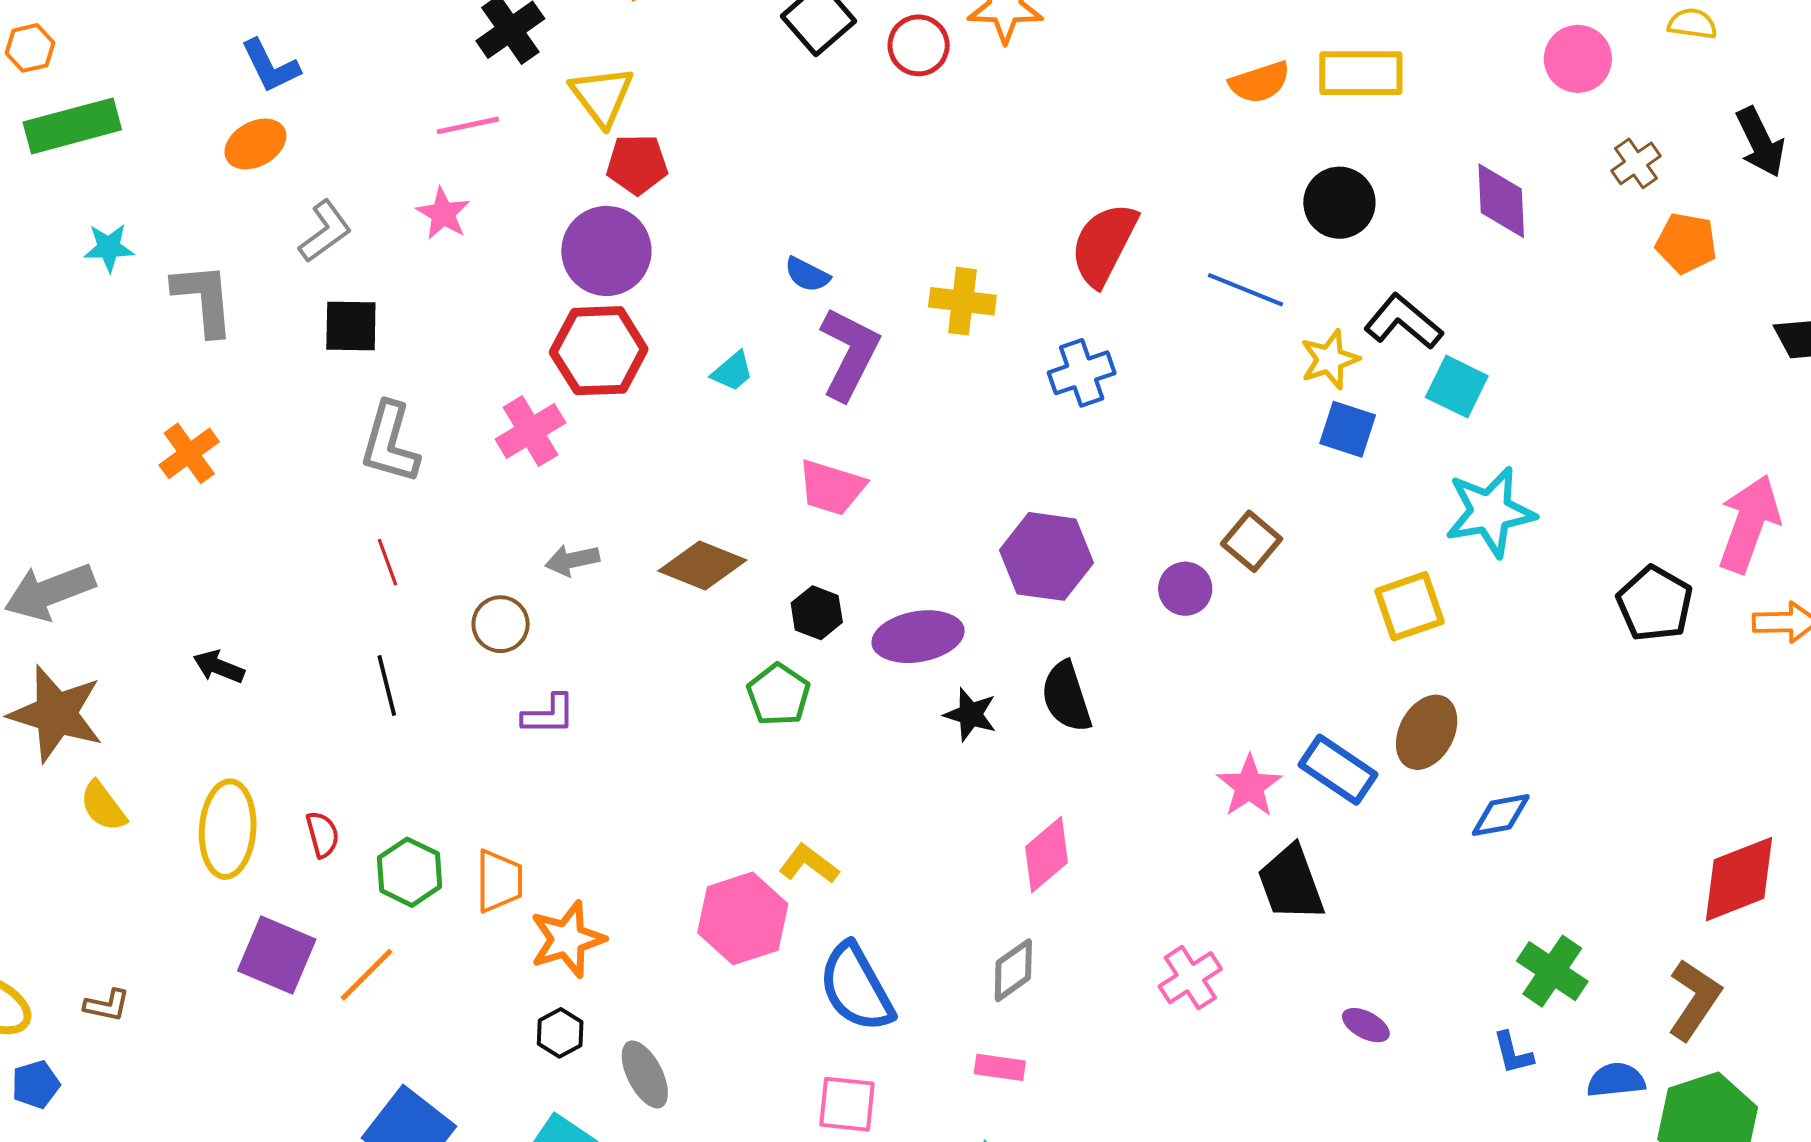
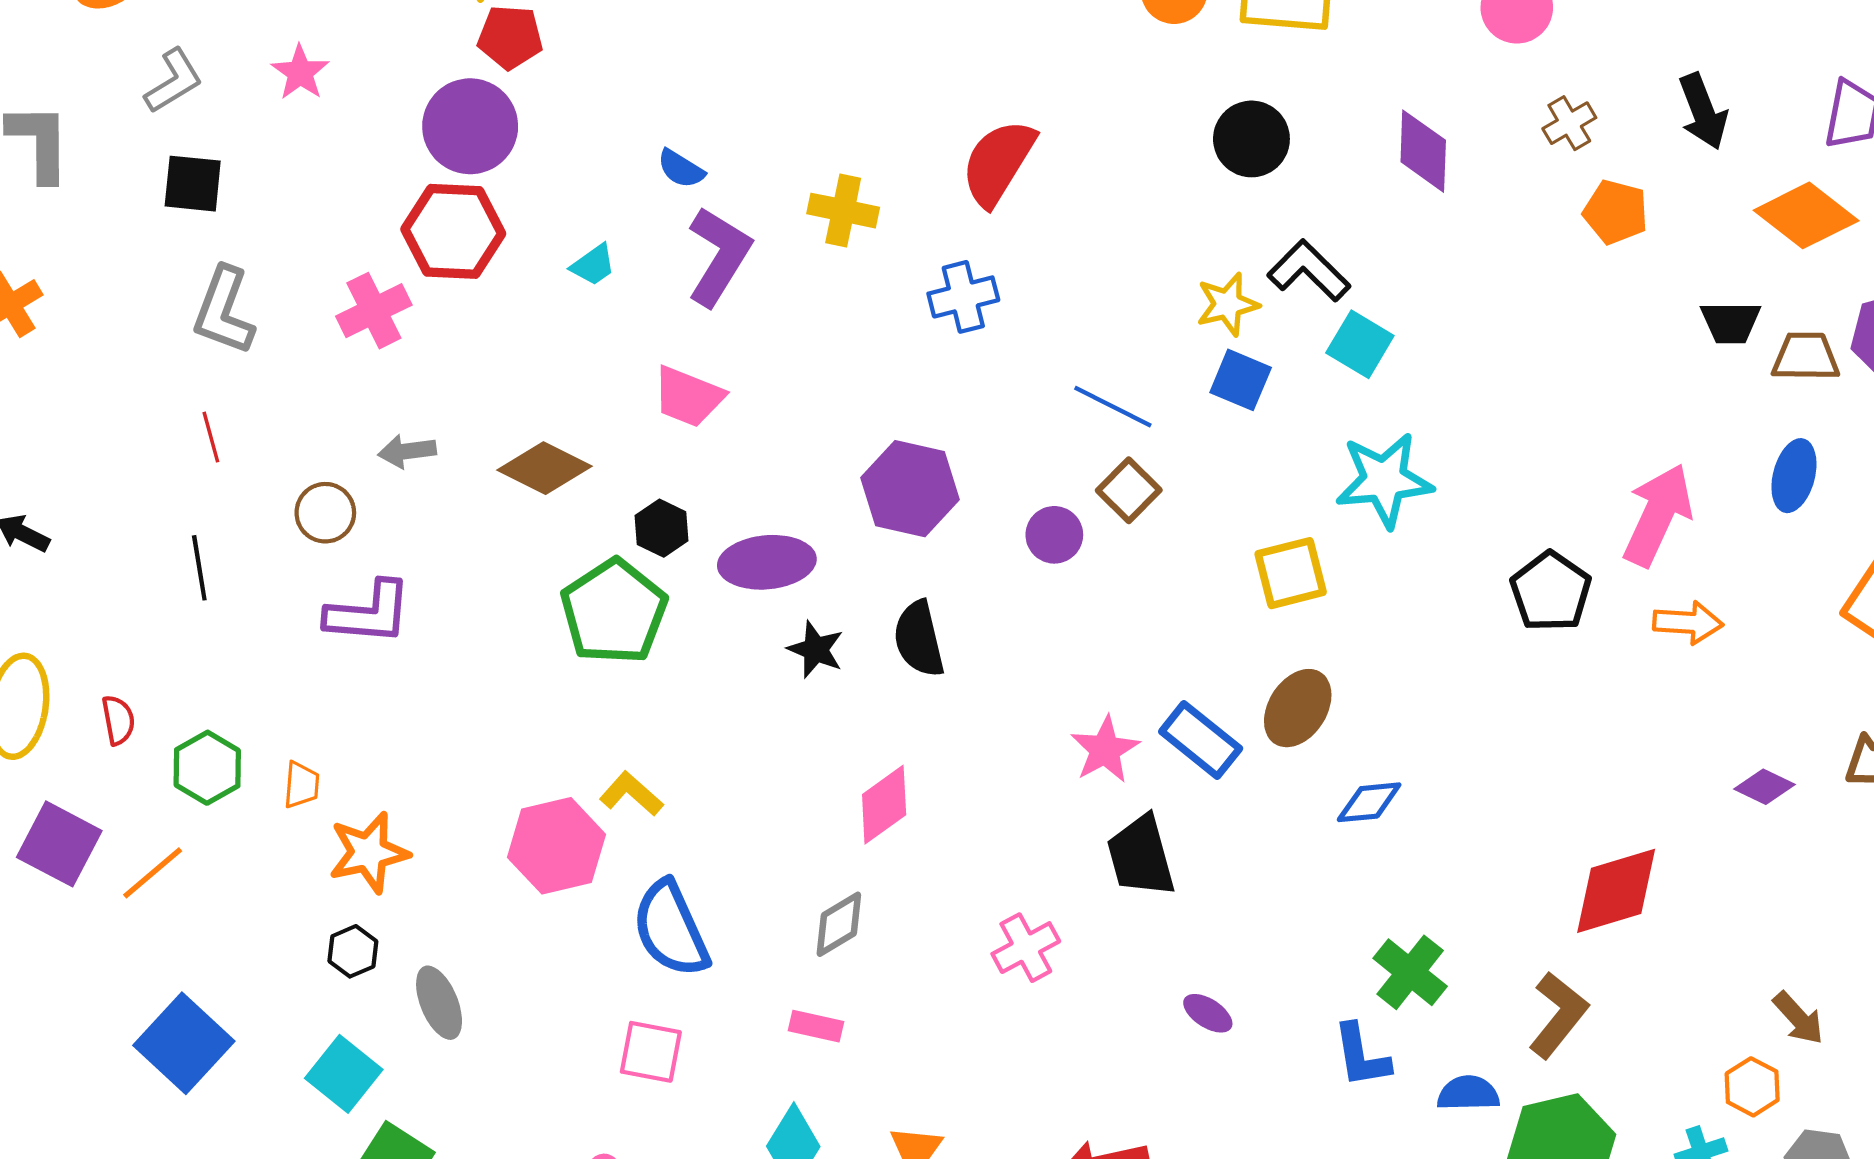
blue line: (1245, 290) -> (1113, 407), moved
green pentagon: (778, 695) -> (614, 612), size x1.6
purple L-shape: (549, 715) -> (369, 613), size x1.5
orange trapezoid: (499, 881) -> (301, 785), size x0.7
blue L-shape: (1513, 1053) -> (1361, 1056), size x1.4

